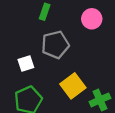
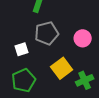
pink circle: (92, 19) -> (83, 38), moved

